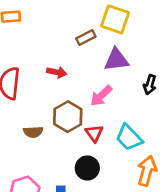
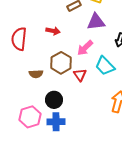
cyan trapezoid: (129, 137) -> (105, 66), moved
black circle: (87, 168) -> (54, 100), moved

